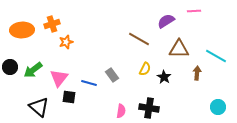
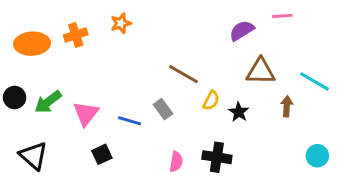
brown line: (139, 39) -> (183, 74), moved
orange star: (66, 42) -> (121, 23), moved
black square: (69, 97) -> (102, 154), moved, turned -32
black triangle: (39, 107) -> (33, 156), moved

